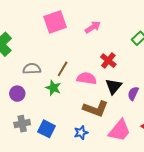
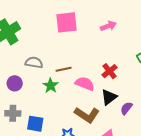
pink arrow: (93, 27) -> (108, 26), moved
brown line: (63, 69) -> (64, 69), turned 35
blue square: (47, 129) -> (35, 124), turned -30

